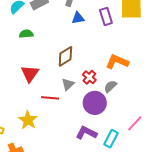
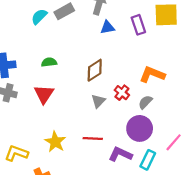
green semicircle: (26, 34) -> (49, 62), moved
red triangle: (30, 74) -> (44, 94), moved
red line: (50, 98) -> (93, 139), moved
purple circle: (95, 103) -> (140, 128), moved

